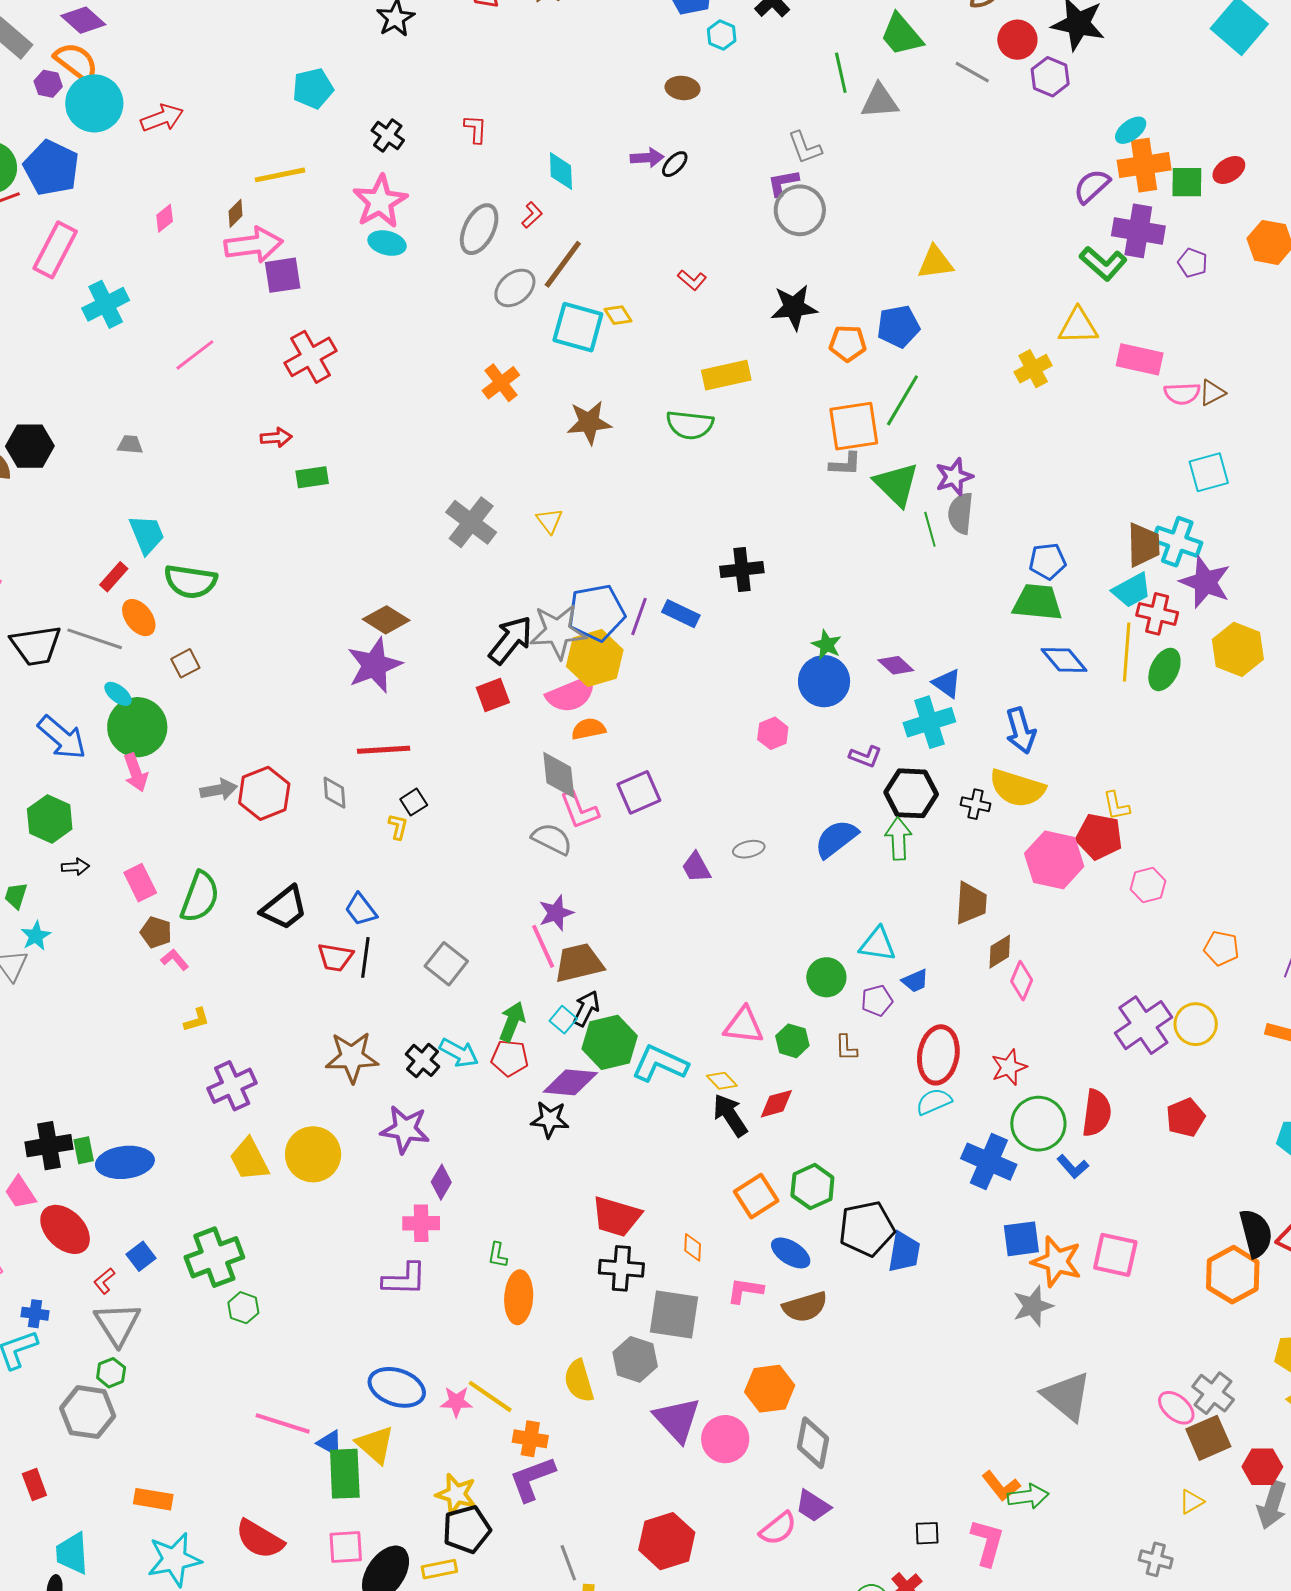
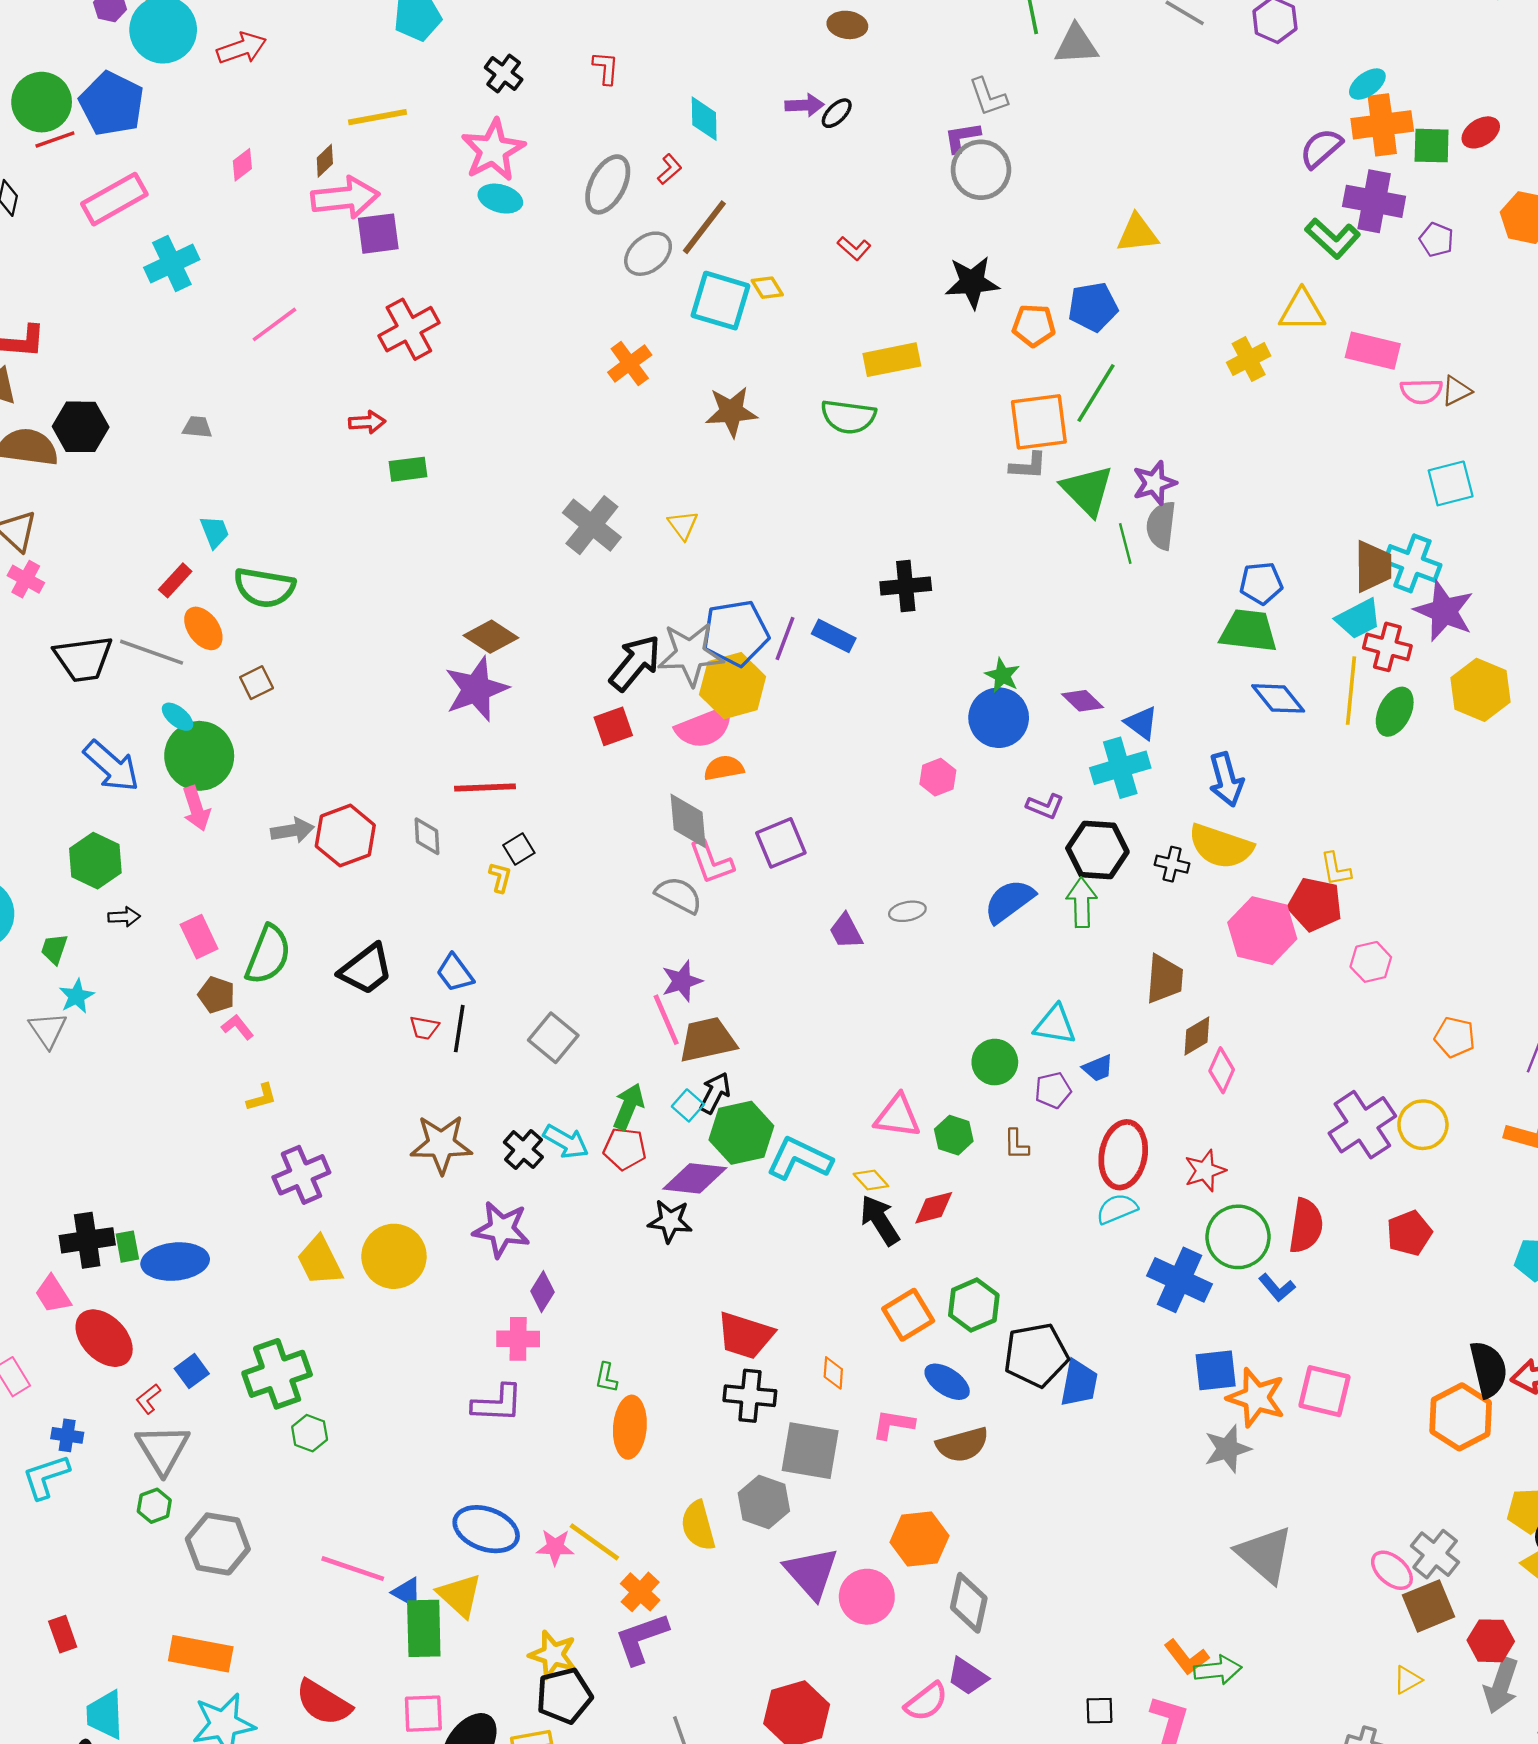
pink rectangle: (55, 250) -> (114, 199), turned 32
cyan trapezoid: (147, 534) -> (215, 532), size x0.7
red trapezoid: (335, 957) -> (424, 1028), size x0.7
gray hexagon: (88, 1412) -> (218, 1544), moved
orange cross: (530, 1439) -> (640, 1592), turned 32
orange rectangle: (153, 1499) -> (201, 1654), size x1.4

